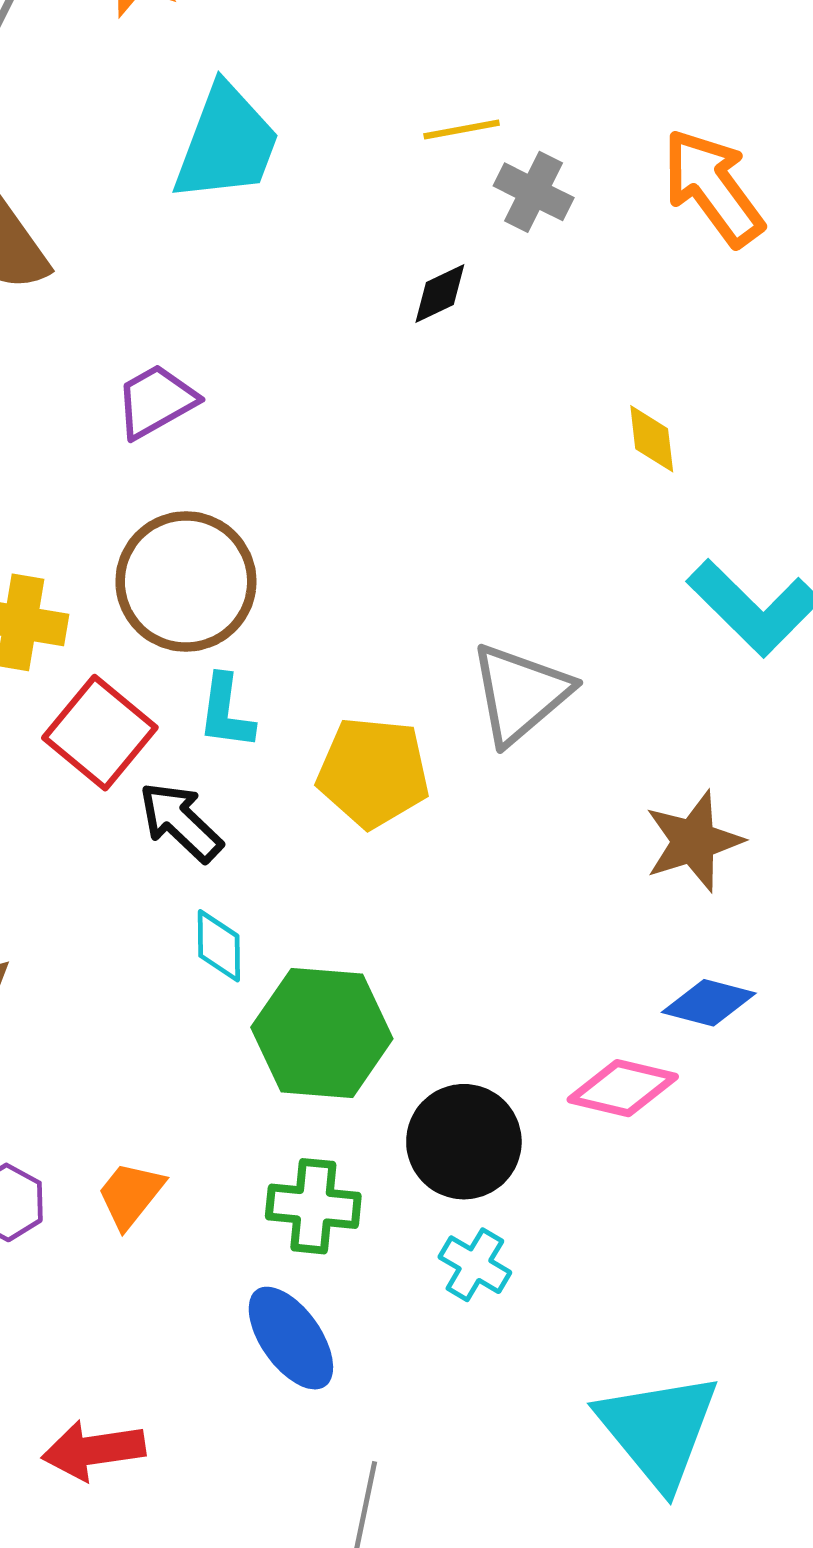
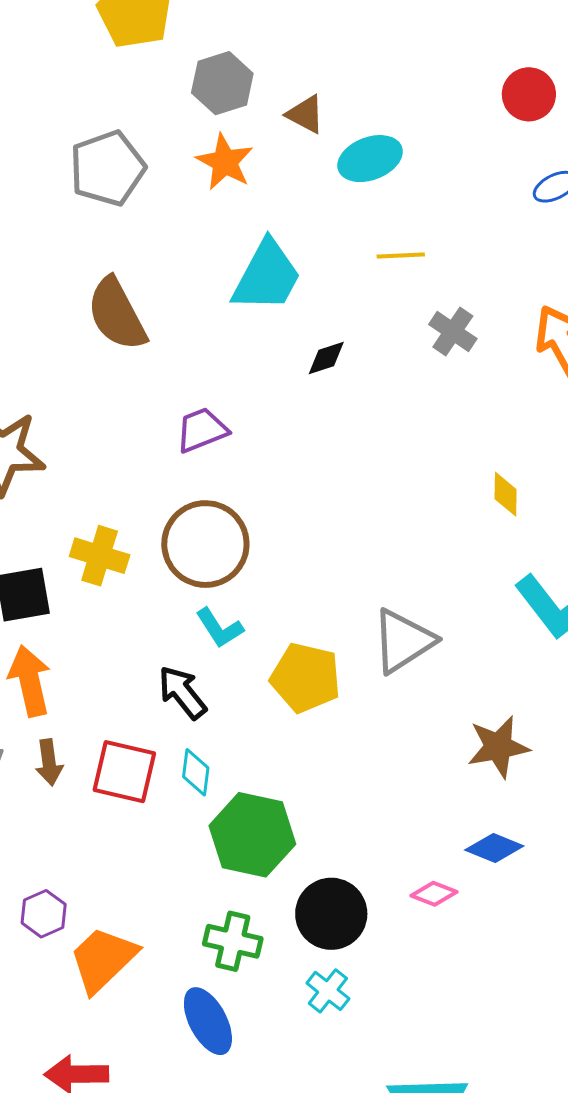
yellow line: (462, 130) -> (401, 255), moved
black diamond: (440, 293) -> (326, 358), moved
cyan L-shape: (226, 712) -> (219, 628), turned -48
red square: (100, 733) -> (124, 772), moved, turned -34
pink diamond: (623, 1088) -> (434, 894), size x0.7
orange trapezoid: (130, 1195) -> (103, 959), moved, size x1.6

